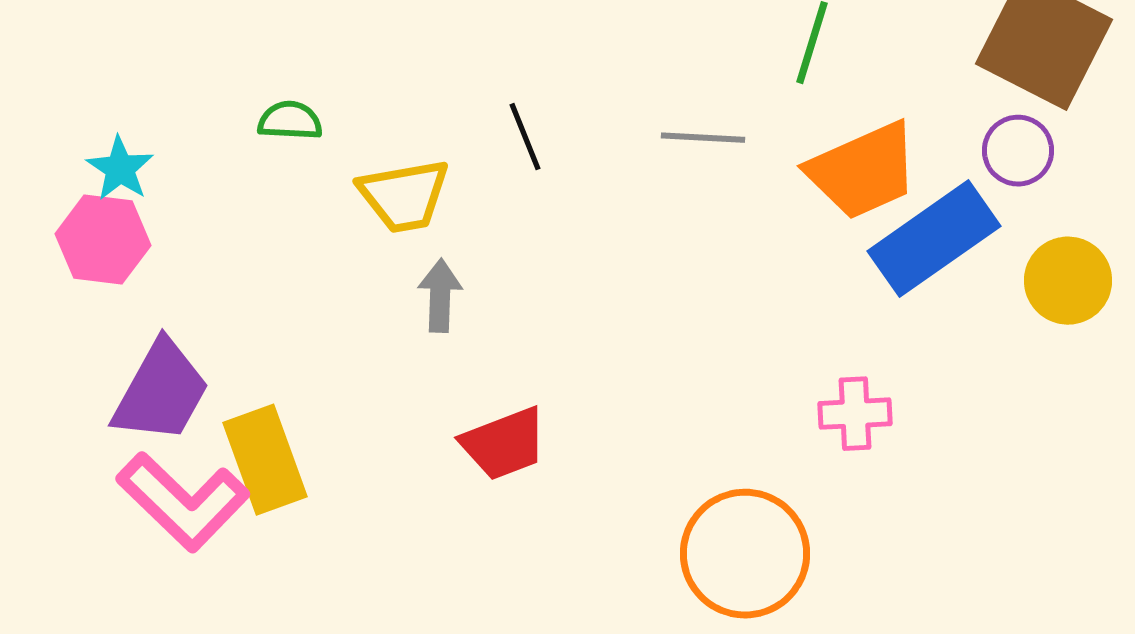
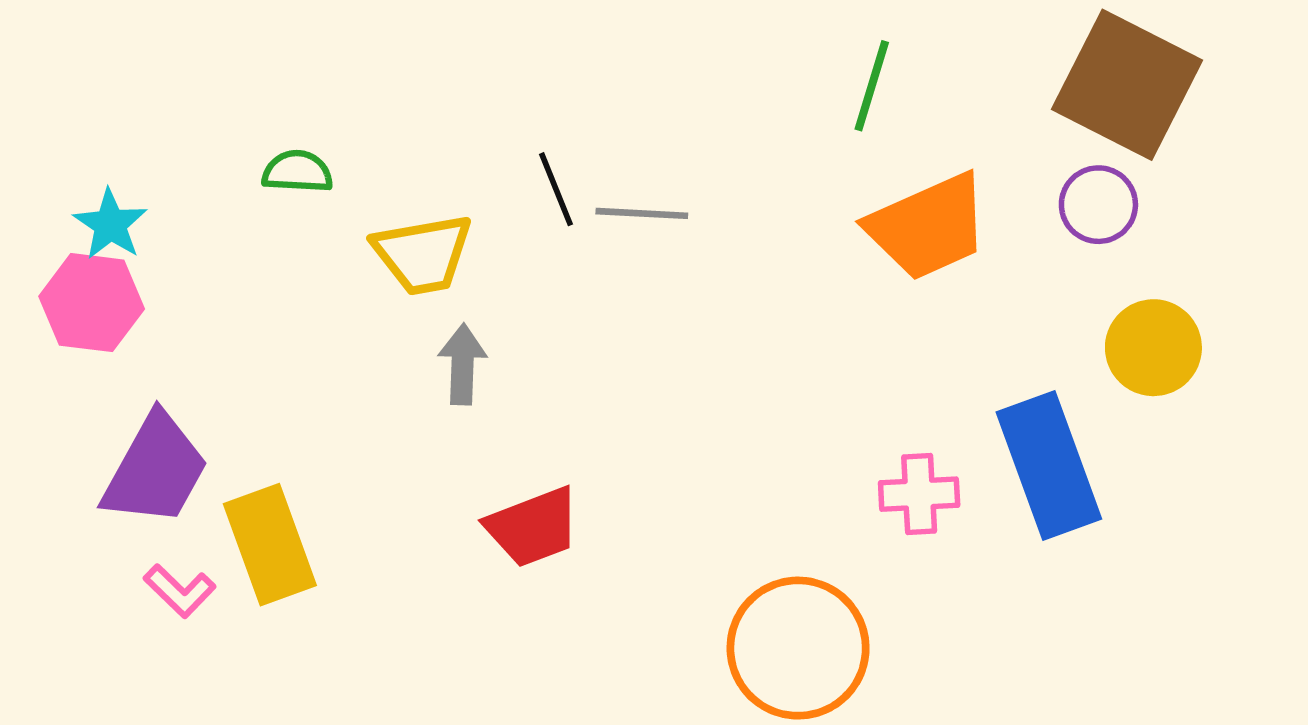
gray line: (703, 138) -> (642, 213), moved
blue rectangle: (934, 239) -> (1049, 465), moved, turned -75
pink L-shape: (183, 502) -> (180, 591), size x0.5

